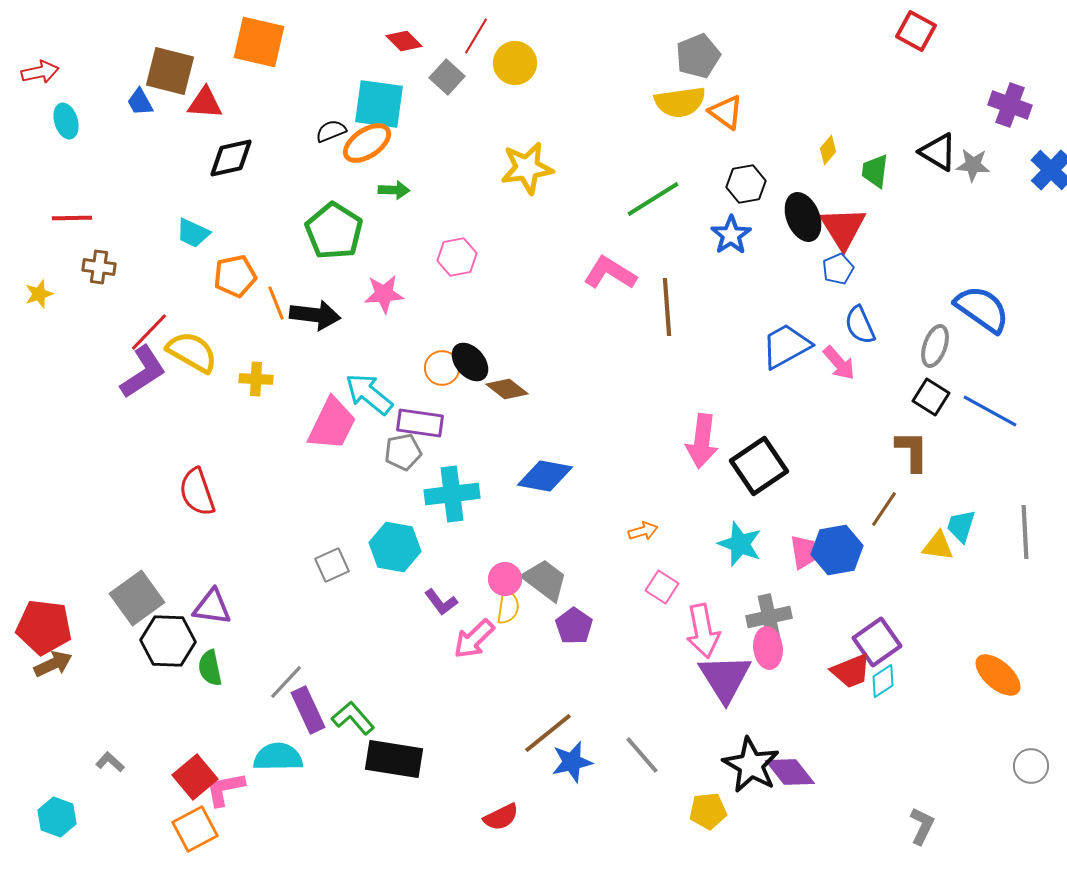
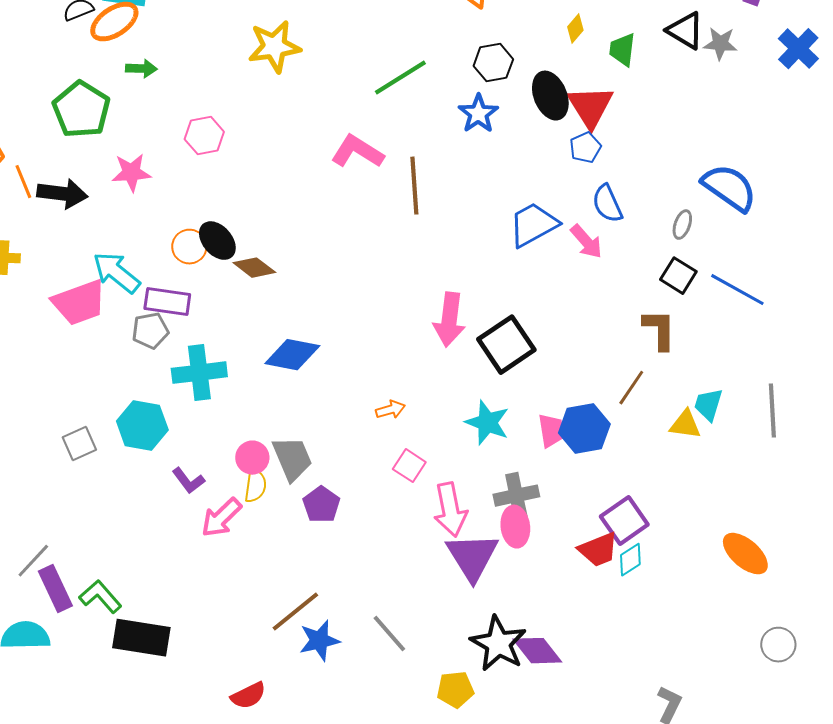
gray ellipse: (935, 346) -> (682, 225), size x0.7
pink trapezoid: (332, 424) -> (79, 303), turned 44
gray trapezoid: (545, 580) -> (292, 459), turned 30

